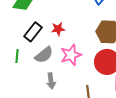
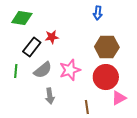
red star: (58, 29) -> (52, 37), moved

